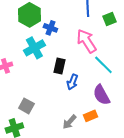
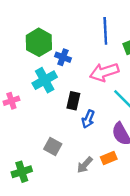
pink arrow: (86, 41) -> (104, 72), turned -75
gray square: (26, 106) -> (53, 147), moved

